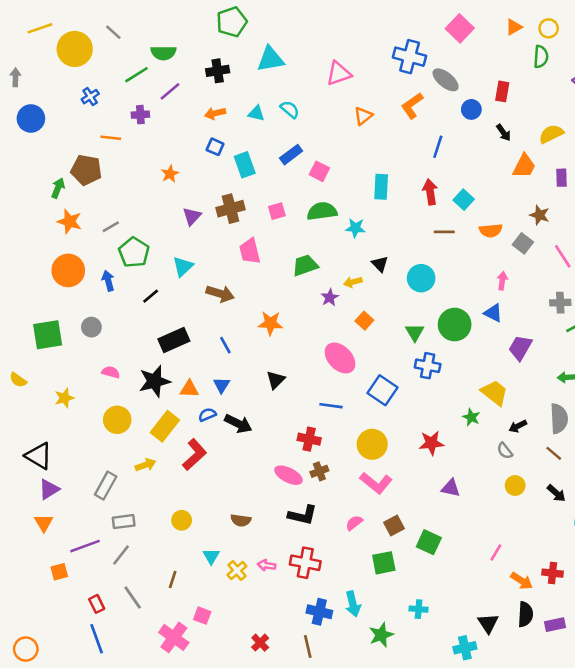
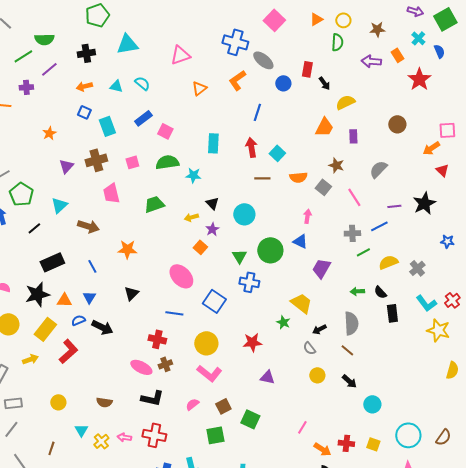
black arrow: (504, 133) -> (324, 83), moved
purple star: (330, 297) -> (212, 229), moved

